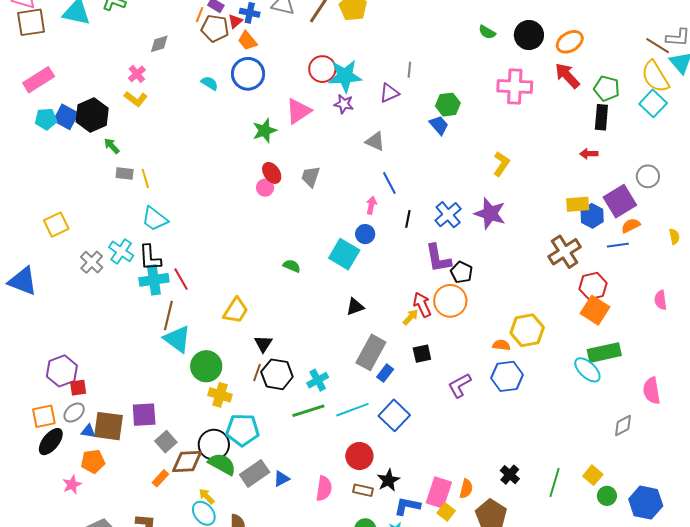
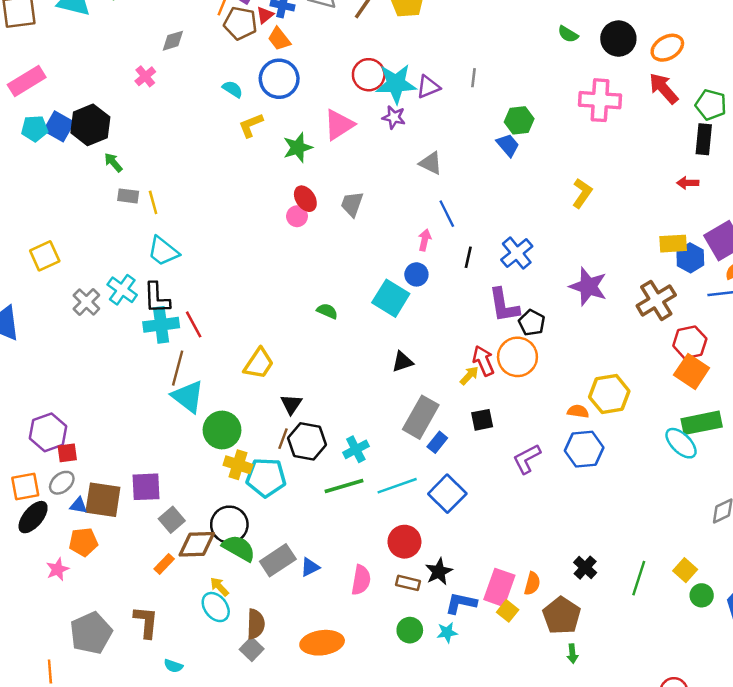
purple triangle: (389, 93) -> (428, 87), moved
yellow L-shape: (136, 99) -> (251, 125), moved, turned 120
purple star: (490, 213) -> (588, 286), moved
cyan pentagon: (242, 430) -> (266, 477), moved

